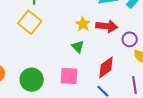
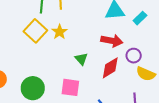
yellow star: (83, 24) -> (60, 32), moved
red diamond: (106, 67) -> (110, 68), moved

